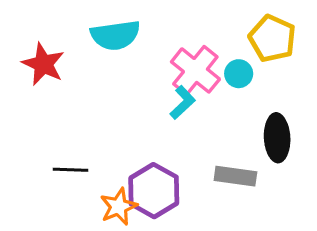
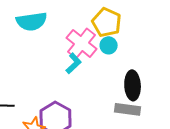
yellow pentagon: (272, 38) -> (107, 22), moved
gray rectangle: (235, 176) -> (128, 109), moved

